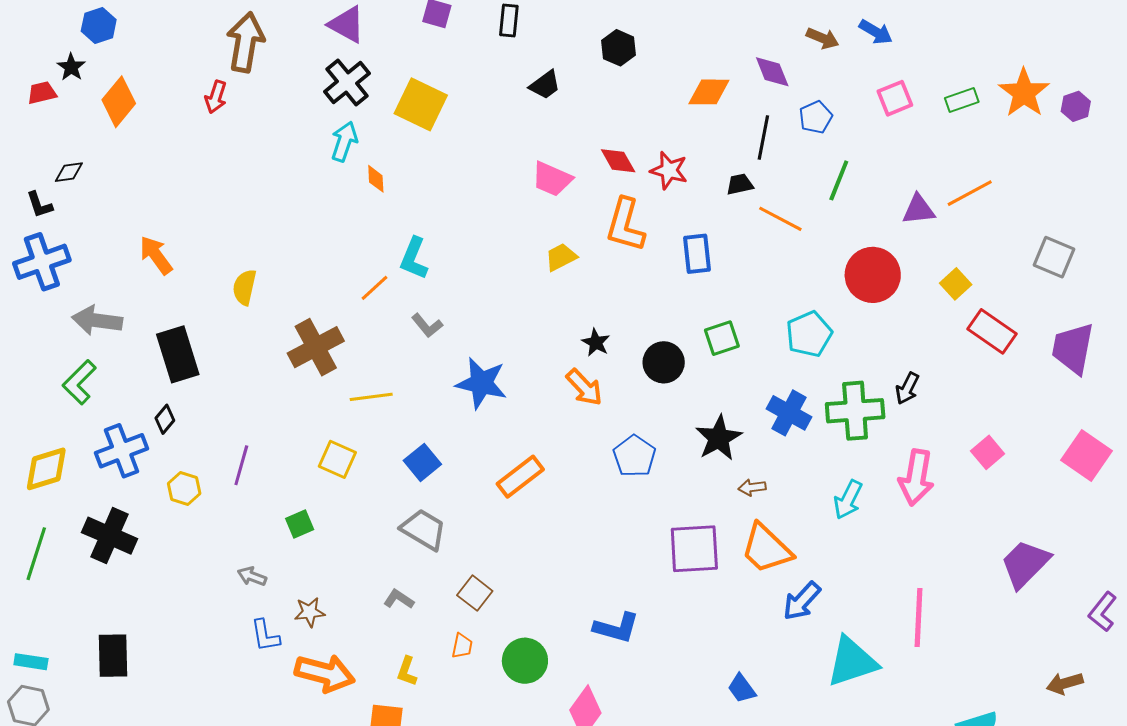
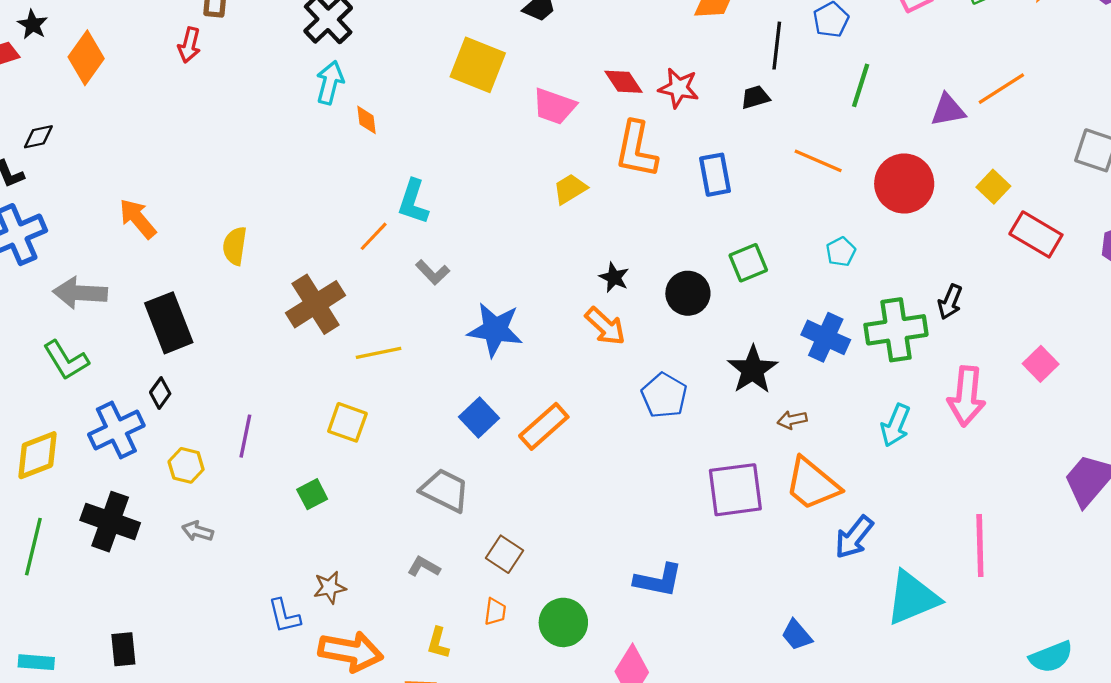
yellow square: (421, 104) -> (478, 65), moved
orange line: (780, 219) -> (818, 161), moved
cyan pentagon: (809, 334) -> (841, 252), size x0.6
green L-shape: (79, 382) -> (66, 360), turned -72
blue square: (422, 462) -> (479, 417), moved
gray arrow: (252, 576) -> (198, 531), moved
black rectangle: (113, 656) -> (123, 649), size x0.7

